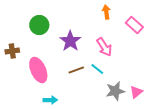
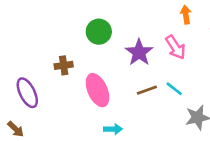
pink arrow: (104, 47) -> (175, 47), moved

